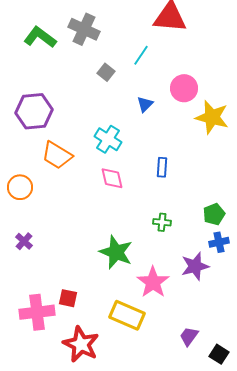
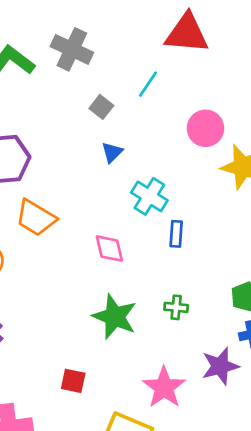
blue triangle: (145, 104) -> (112, 152), moved
cyan cross: (108, 139) -> (149, 196), moved
green star: (116, 252) -> (115, 317), moved
red square: (68, 298) -> (73, 381), moved

